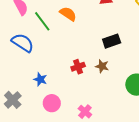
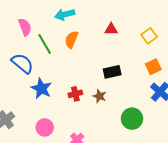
orange semicircle: (68, 14) -> (71, 40), turned -108
blue star: (40, 79) -> (41, 88), moved, size x1.5

